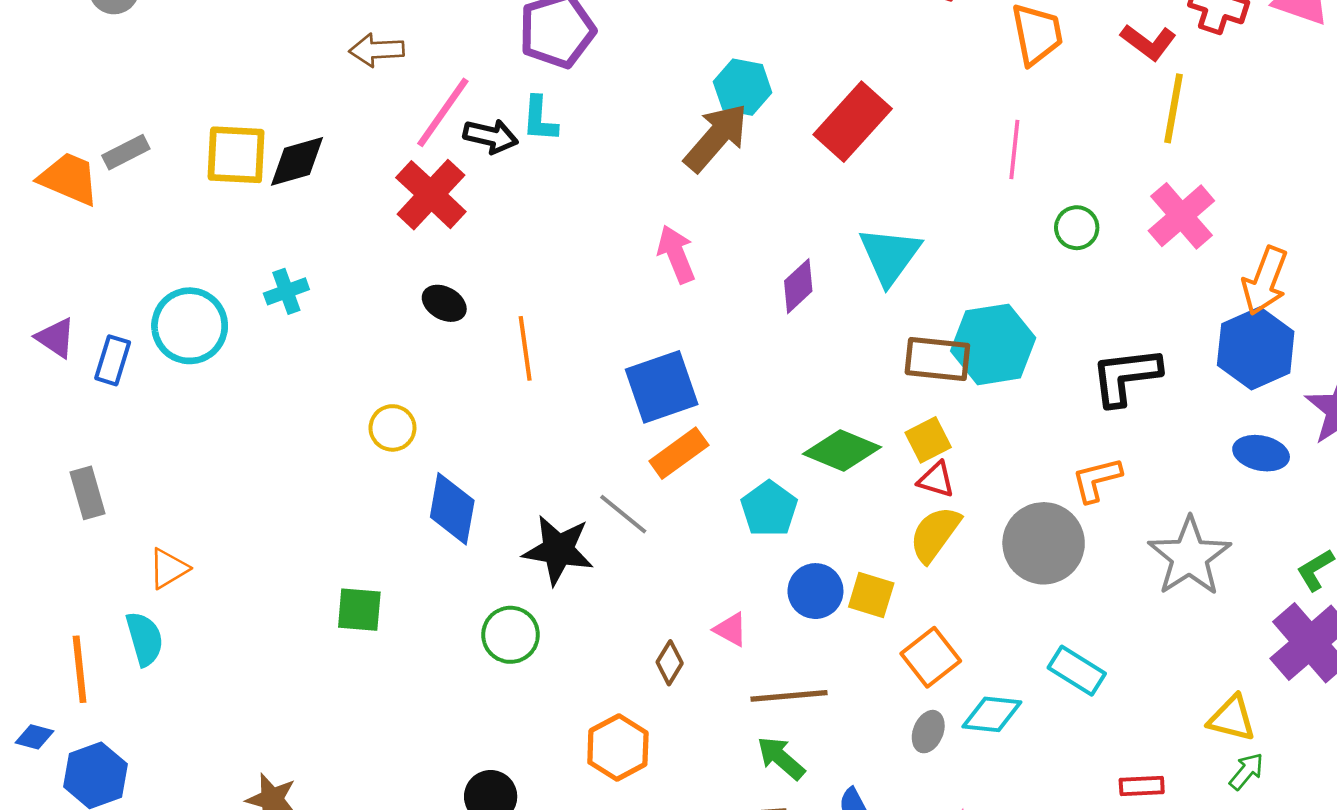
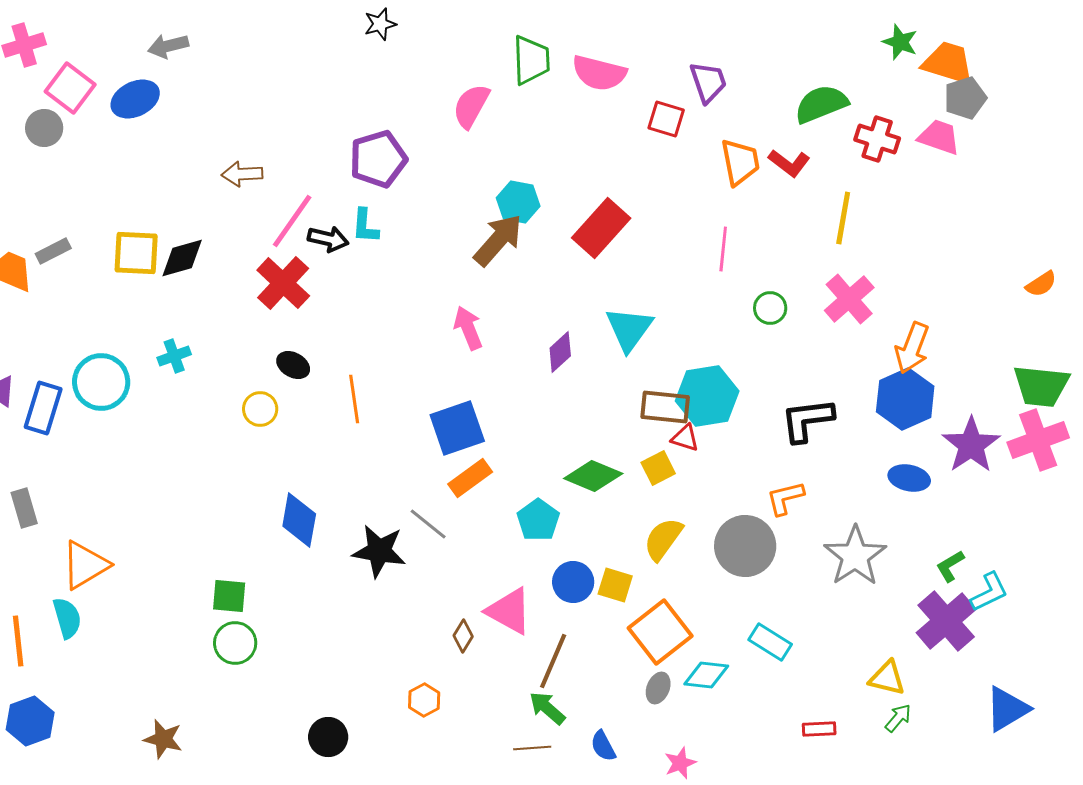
red L-shape: (1148, 42) -> (789, 163), moved
blue rectangle: (113, 360) -> (43, 408), size x1.4
yellow circle: (392, 428) -> (260, 409), moved
red triangle: (936, 480) -> (685, 438), moved
orange triangle: (168, 568) -> (85, 565), size x1.6
pink triangle: (731, 629) -> (509, 611), size x1.8
green circle: (511, 635) -> (235, 643), moved
orange square: (931, 657) -> (660, 632), size x1.4
brown line: (789, 696) -> (553, 661), turned -62
orange hexagon: (618, 748) -> (424, 700), size x0.7

